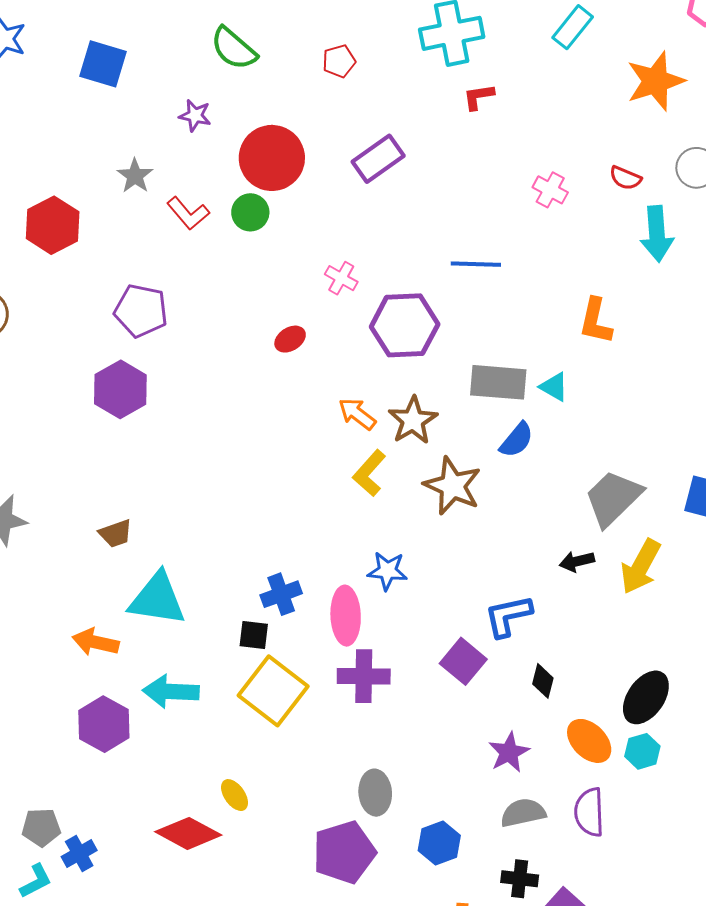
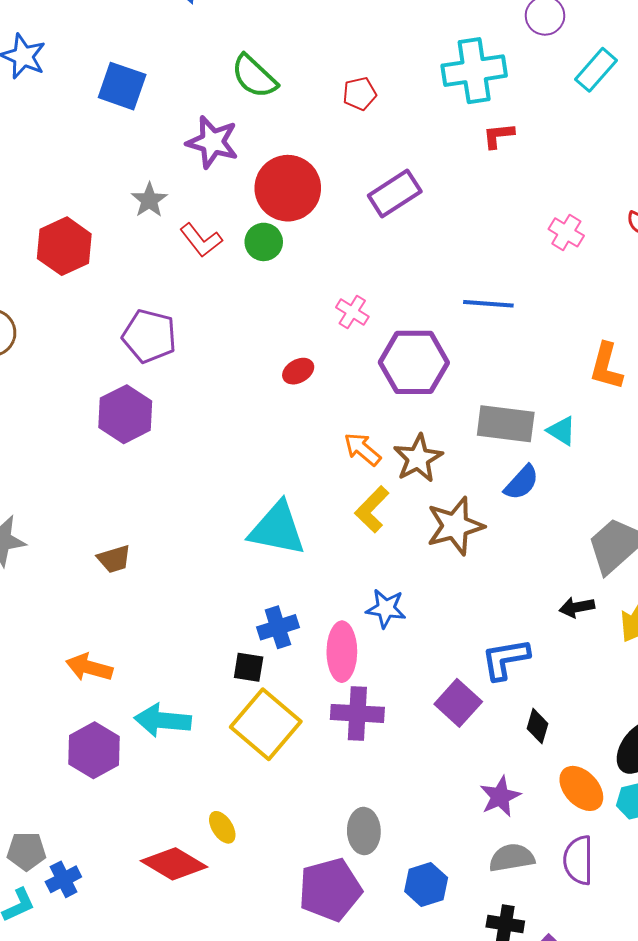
purple star: (195, 116) -> (212, 142), size x1.6
brown star: (453, 486) -> (455, 526), turned 30
cyan triangle: (157, 599) -> (277, 529), moved

